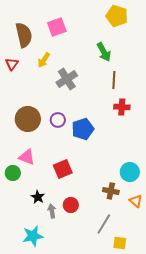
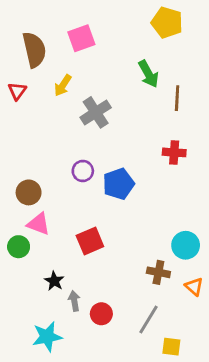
brown line: (114, 80) -> (177, 98), moved
brown circle: (28, 119) -> (29, 192), moved, size x0.7
red circle: (71, 205) -> (101, 314), moved

